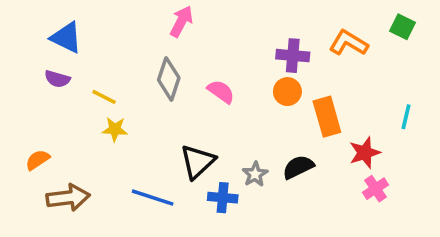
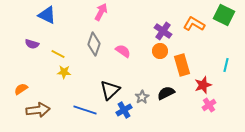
green square: (402, 27) -> (224, 15), size x1.5
blue triangle: (66, 38) -> (47, 15), moved
purple cross: (293, 56) -> (163, 31), turned 30
blue cross: (223, 198) -> (124, 110), turned -35

